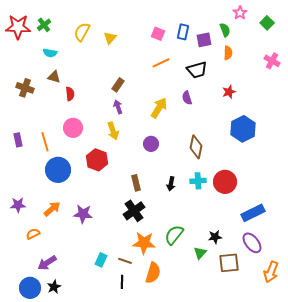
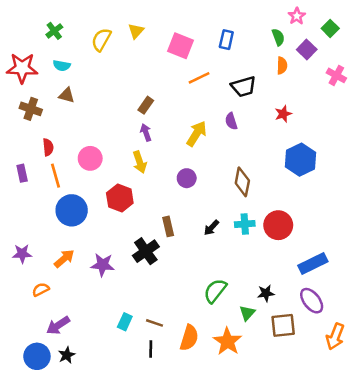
red star: (18, 27) -> (22, 68), moved
pink square: (158, 34) -> (180, 46), moved, size x1.5
yellow triangle: (110, 38) -> (136, 31), moved
purple square: (204, 40) -> (307, 49), moved, turned -35
red semicircle: (70, 94) -> (48, 147), moved
black arrow: (171, 184) -> (211, 228), turned 32
black cross: (134, 211) -> (146, 251), moved
orange star: (144, 243) -> (227, 341), moved, turned 30

